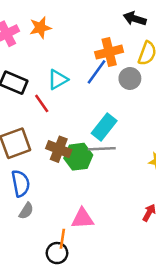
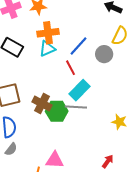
orange cross: (109, 52) -> (48, 33), moved
red line: (42, 103) -> (71, 68), moved

